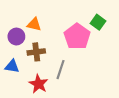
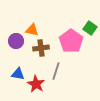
brown cross: (36, 52) -> (41, 48), moved
blue triangle: (12, 66) -> (18, 74), moved

